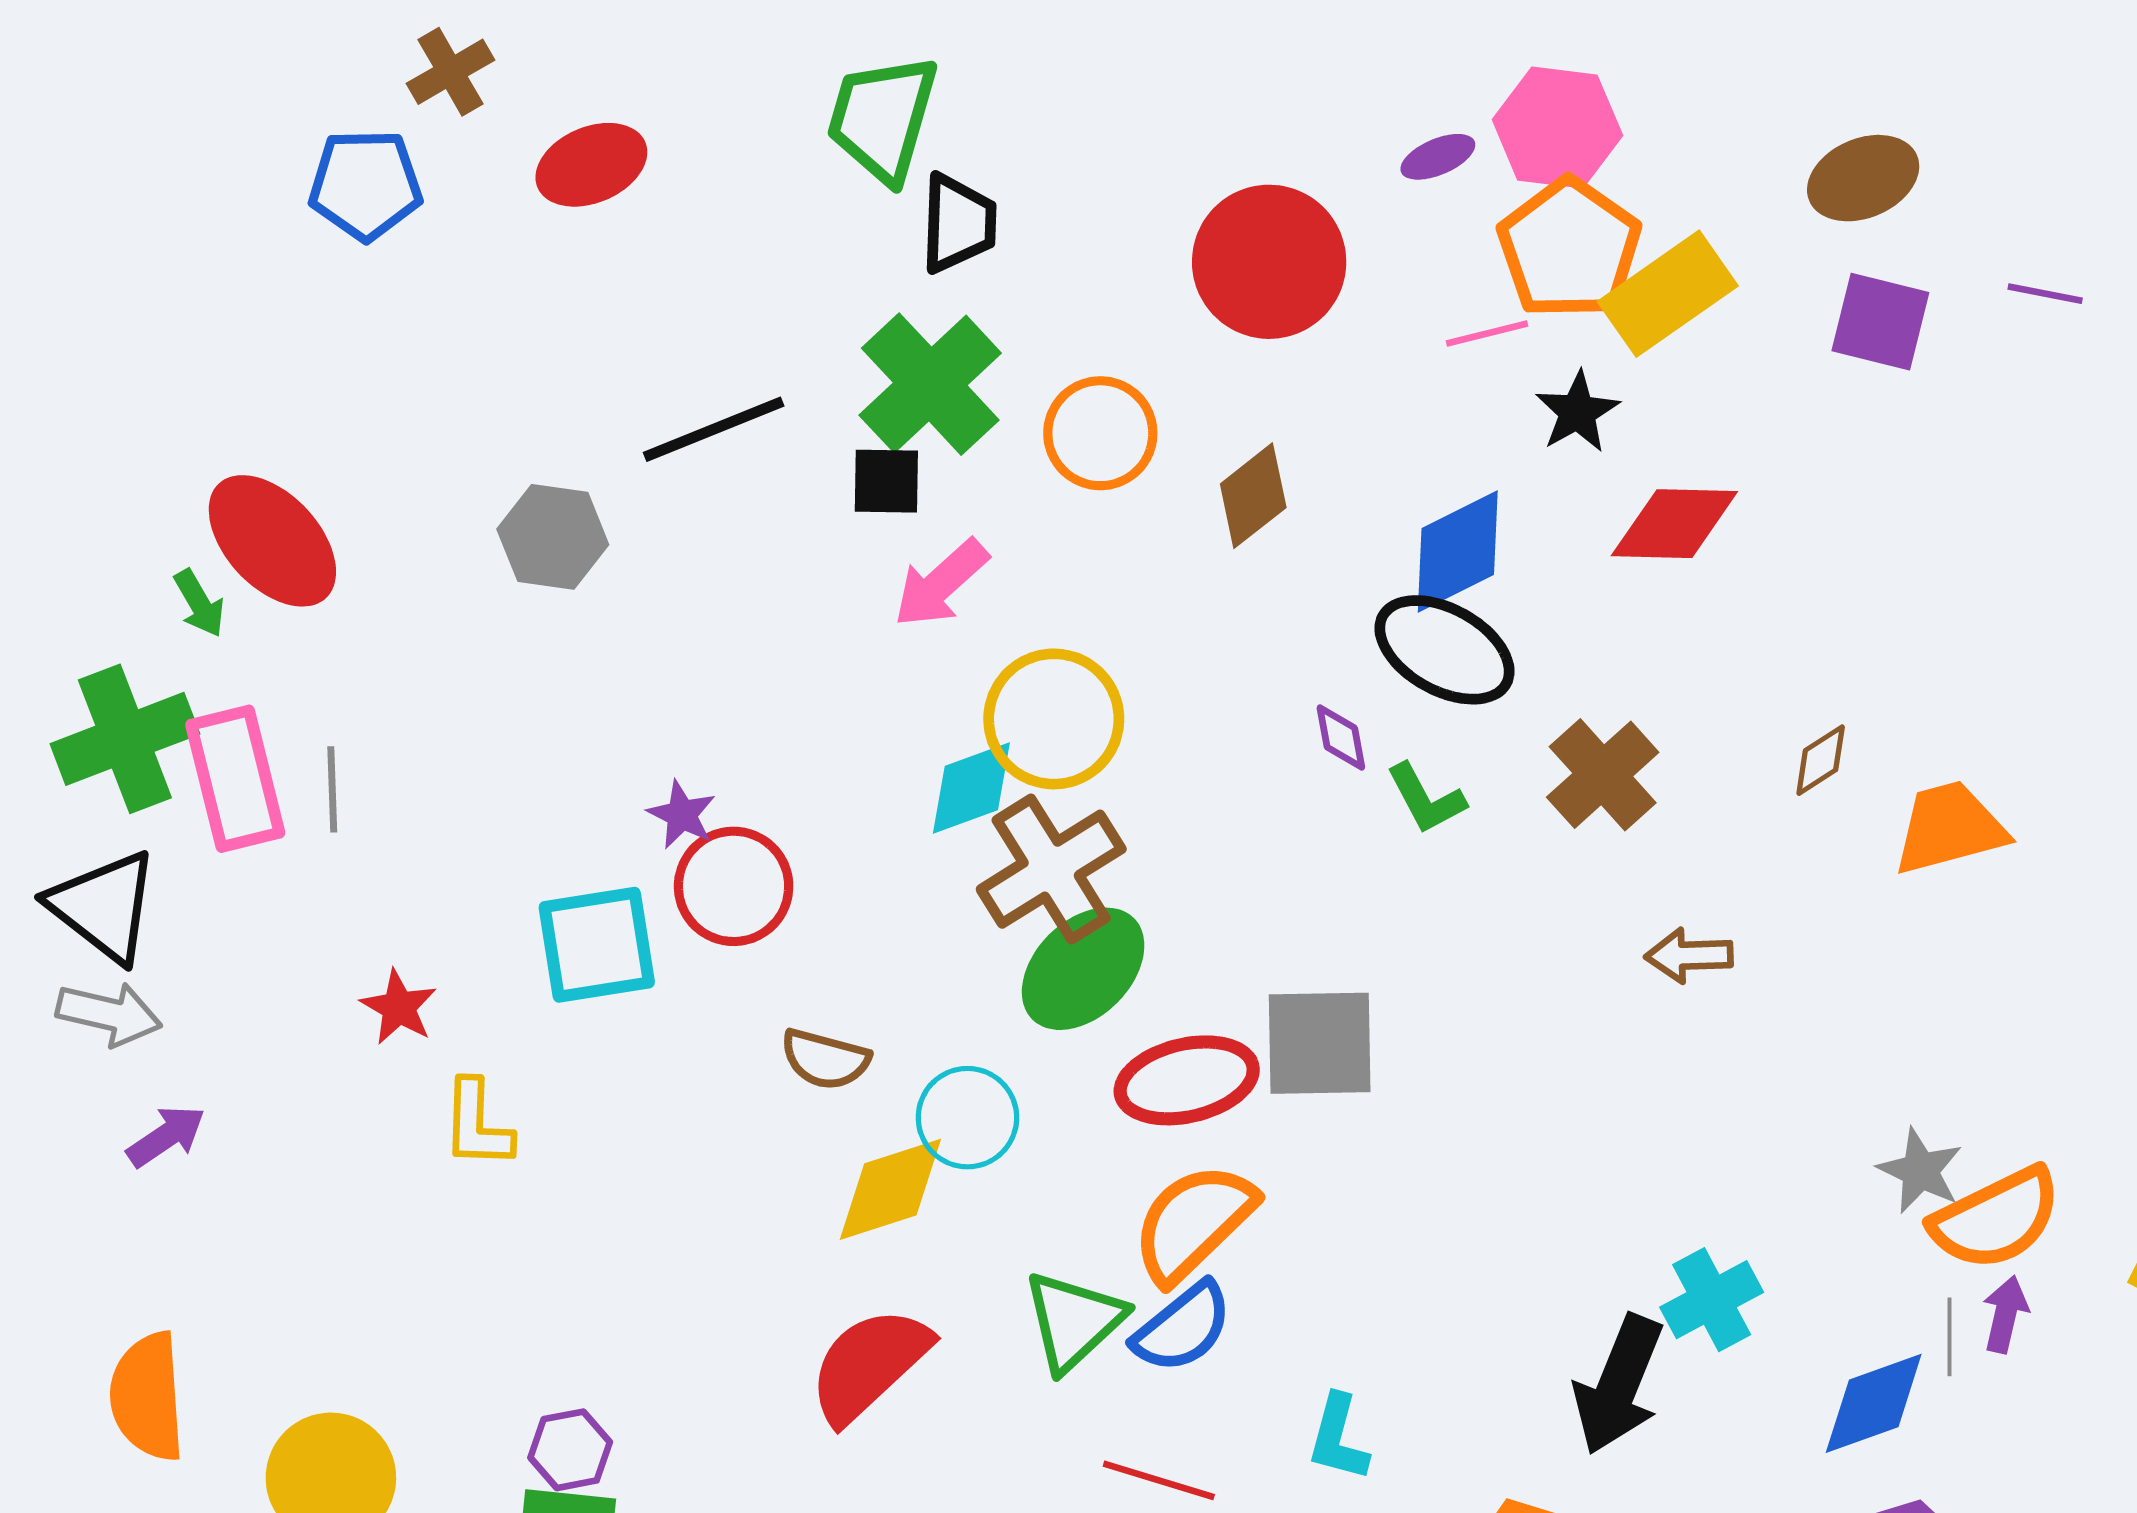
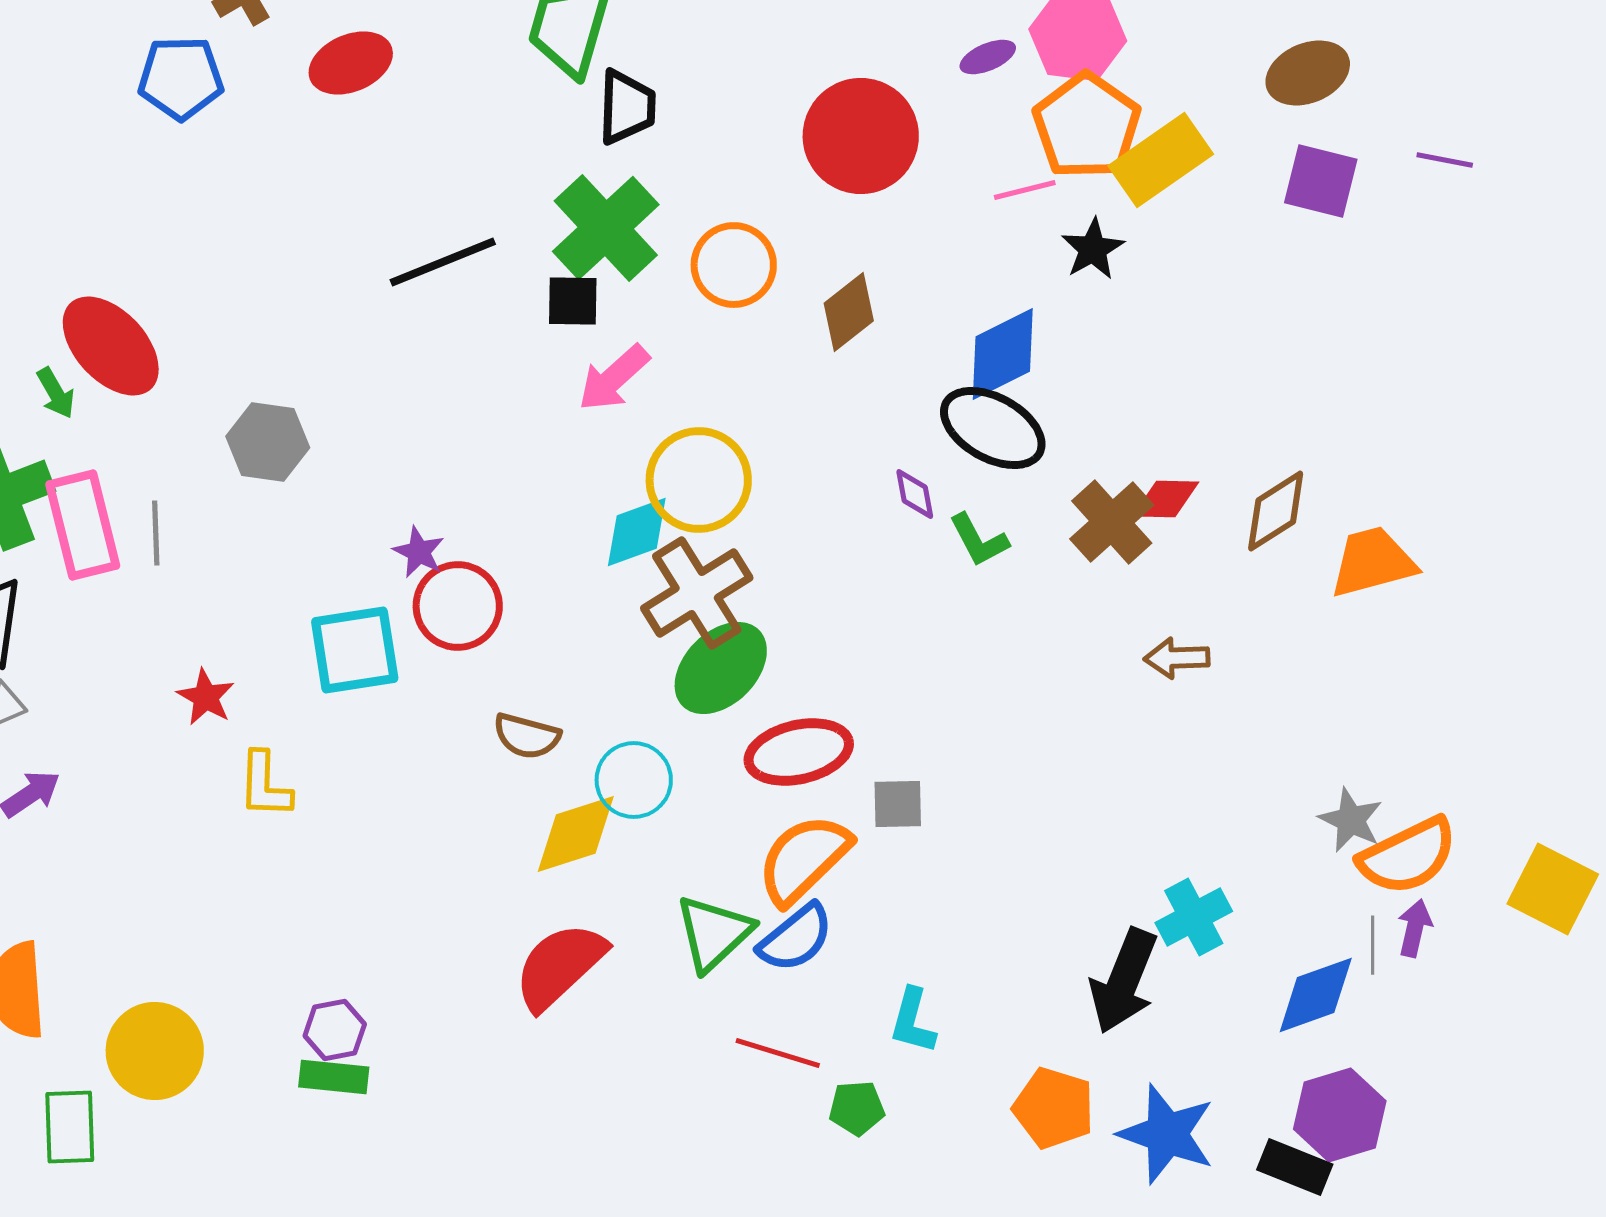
red diamond: (1674, 524) -> (1166, 499), moved, size x0.7
gray hexagon: (553, 537) -> (268, 442), moved
brown diamond: (1821, 760) -> (1276, 511), size x1.5
gray square: (1320, 1043) -> (898, 804), moved, size x0.6

